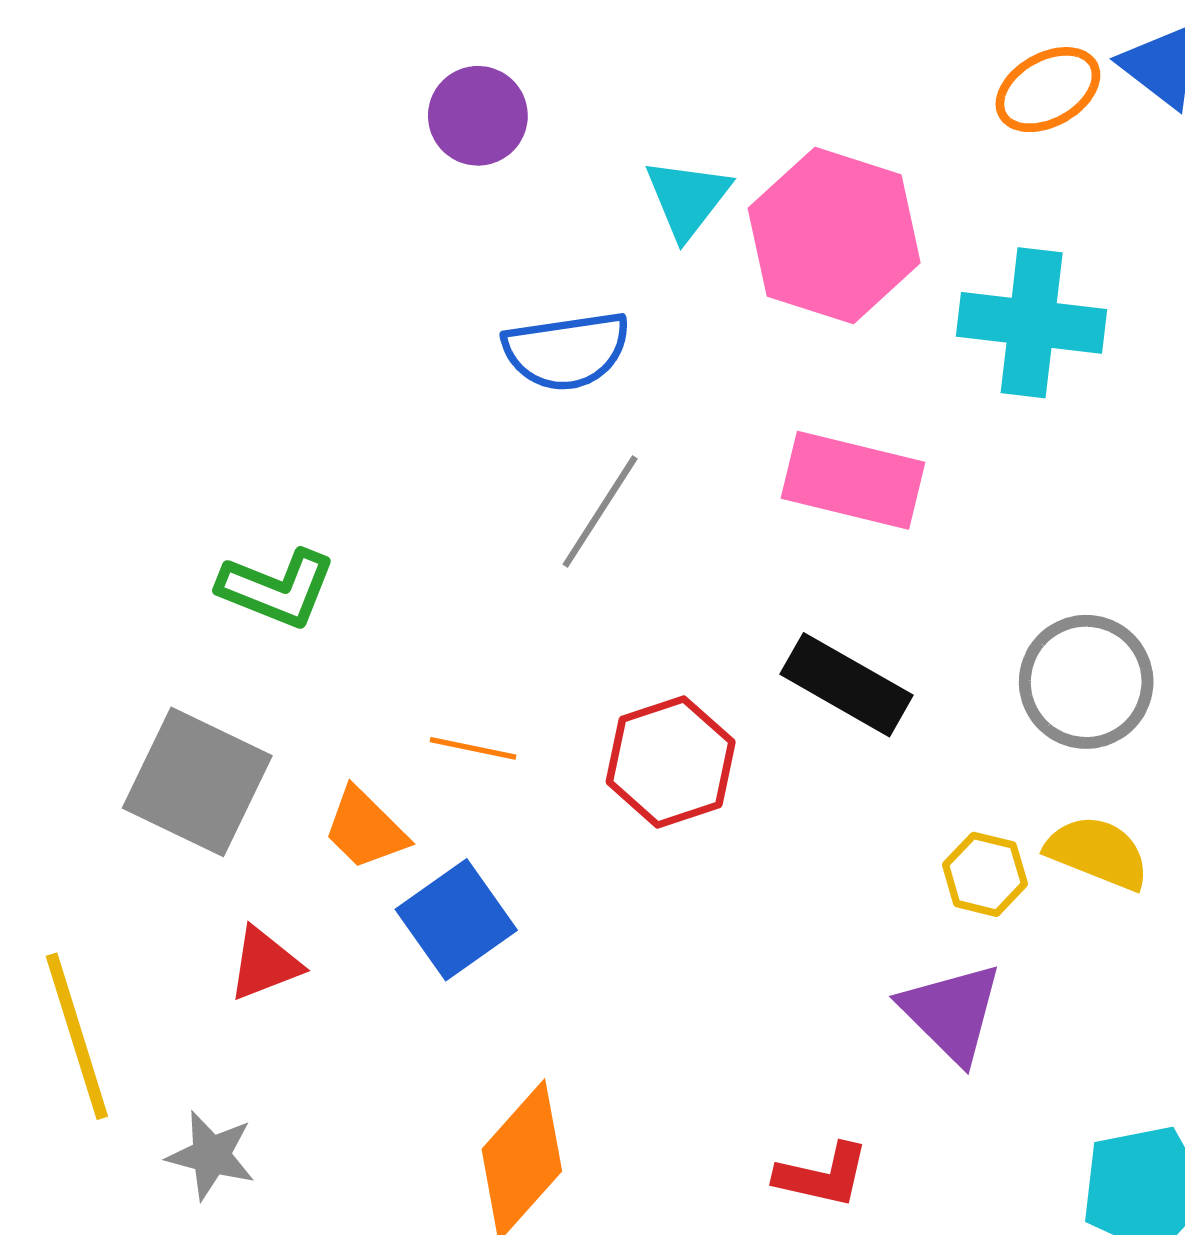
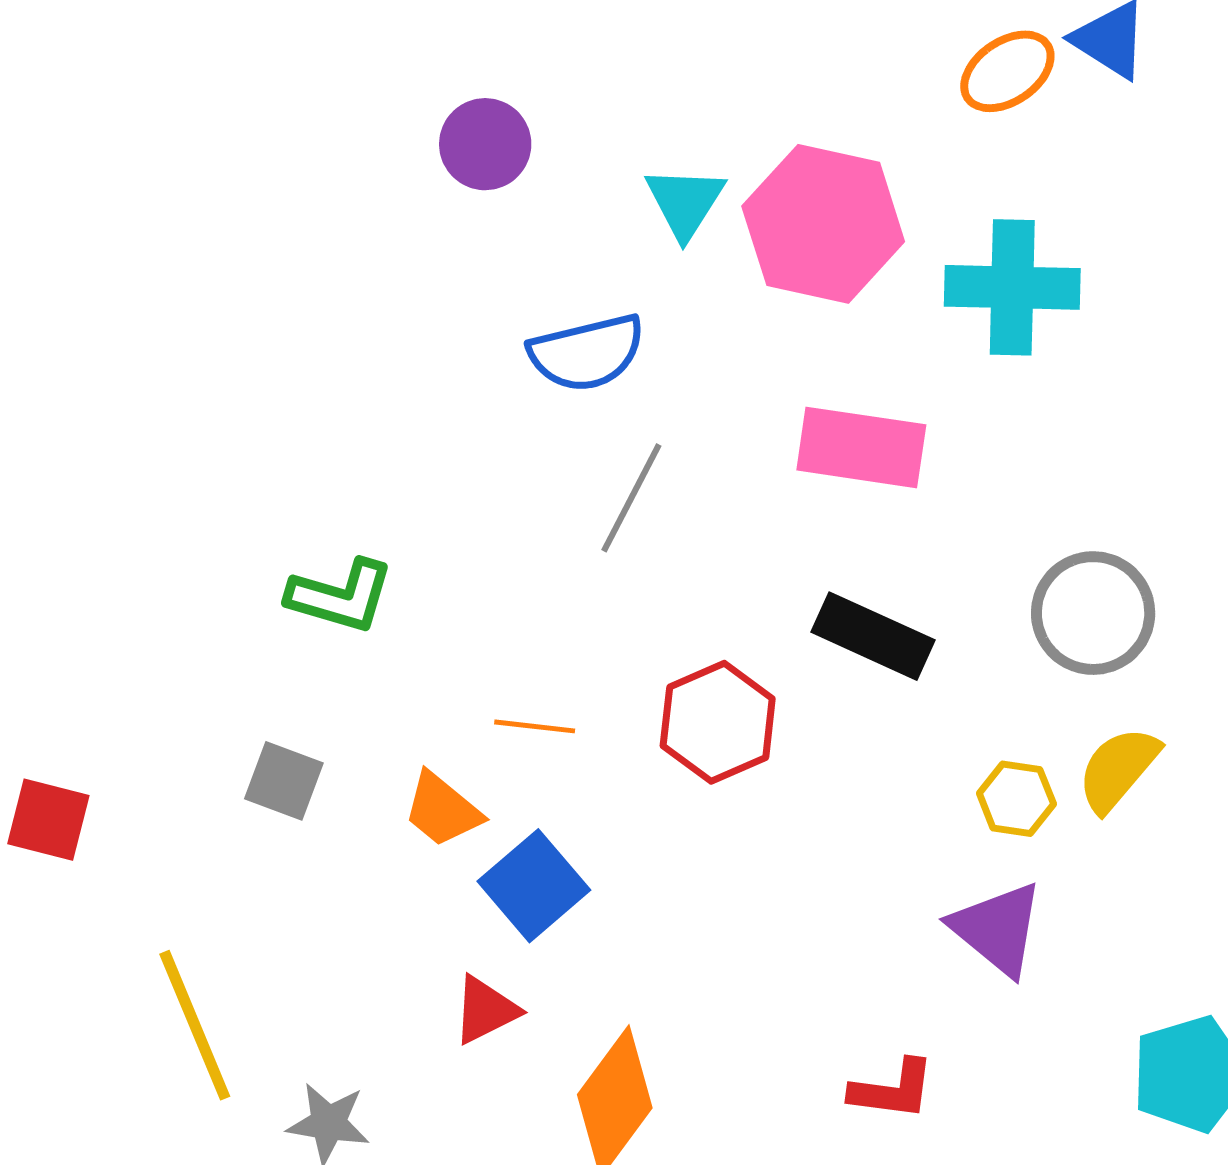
gray square: (197, 782) -> (284, 781), size x0.6
yellow semicircle: (1098, 853) -> (1118, 769), turned -66
red triangle: (265, 964) -> (485, 1010), moved

